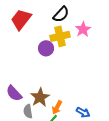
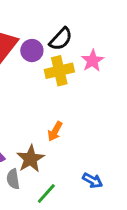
purple circle: (46, 48) -> (32, 51), moved
orange arrow: (57, 107) -> (55, 131), moved

